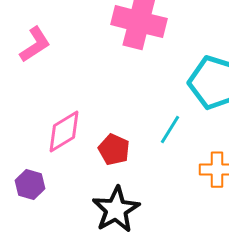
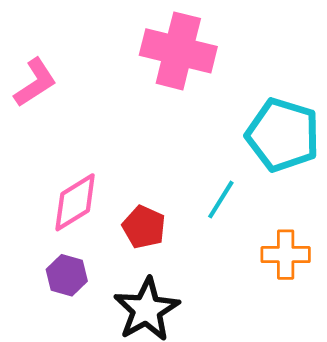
purple hexagon: (30, 185) -> (67, 275), moved

